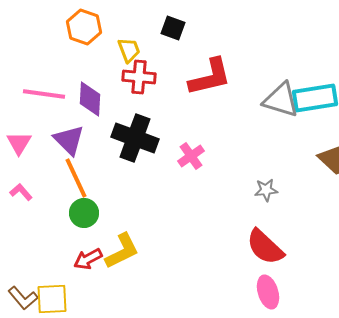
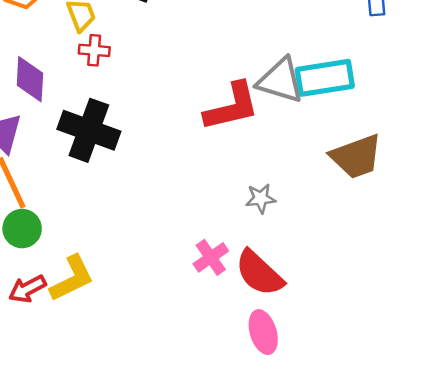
red cross: (139, 77) -> (94, 50), size x0.7
red L-shape: (210, 77) -> (232, 107), moved
pink cross: (191, 156) -> (211, 257), moved

